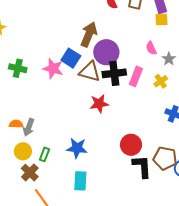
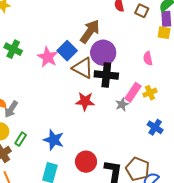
gray star: (169, 59) -> (122, 104), moved
pink rectangle: (136, 76) -> (133, 92), moved
red circle: (131, 145) -> (86, 162), moved

